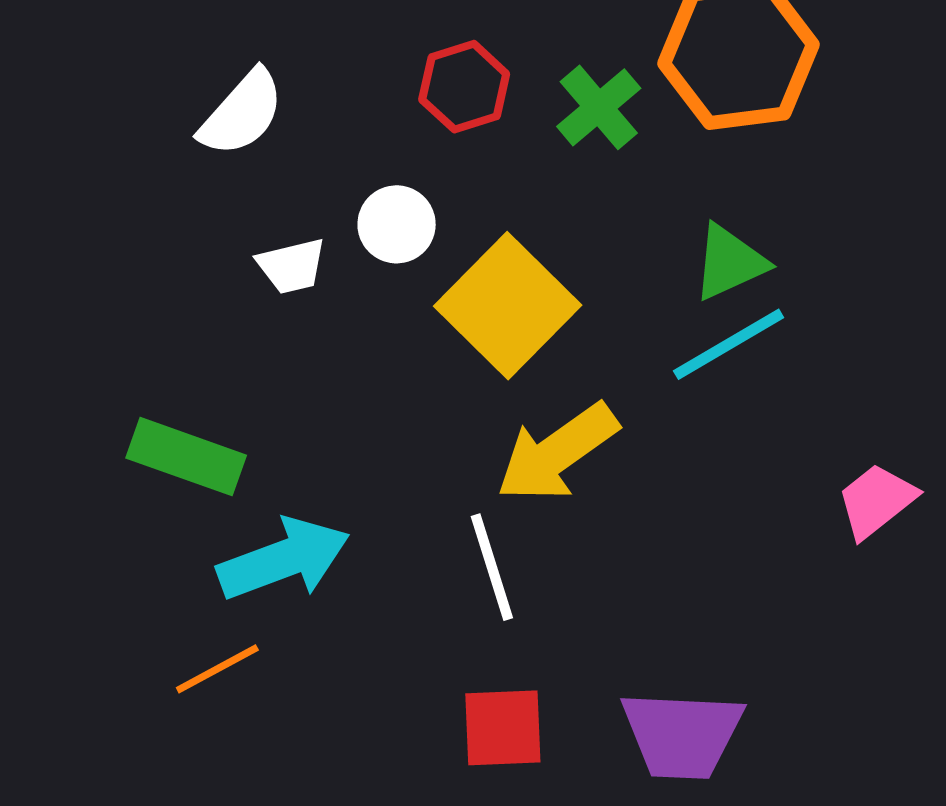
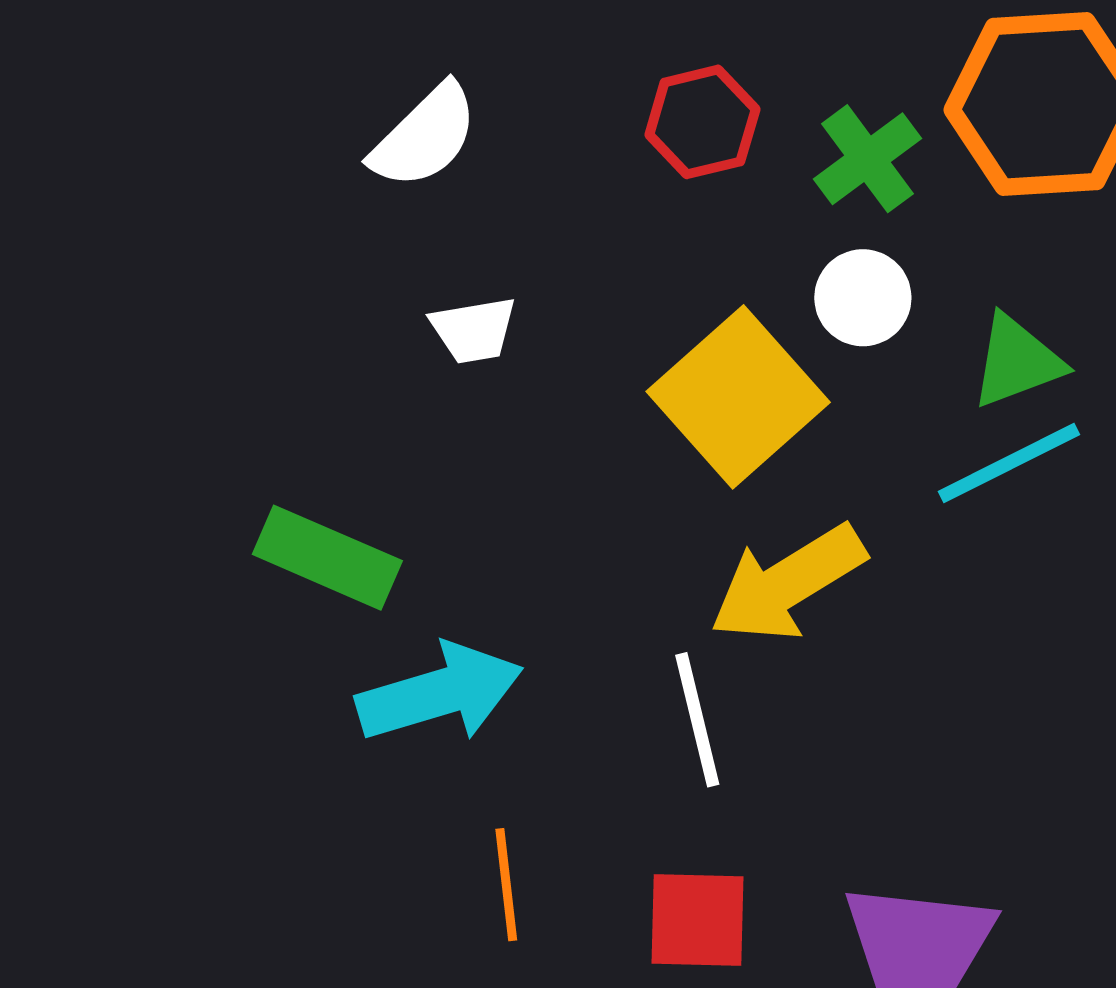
white circle: (397, 224) -> (863, 298), moved
orange line: (217, 669) -> (506, 885), moved, turned -72

